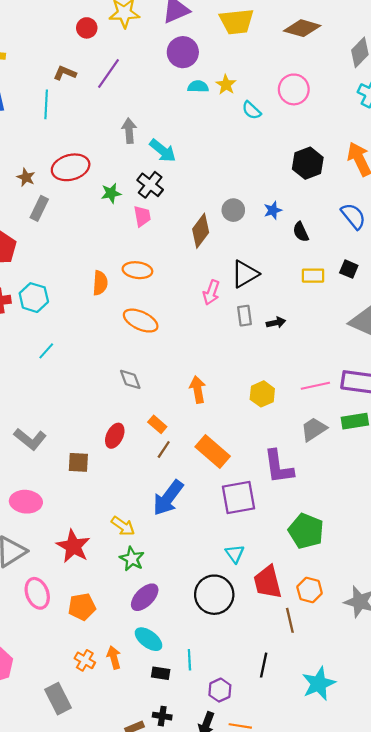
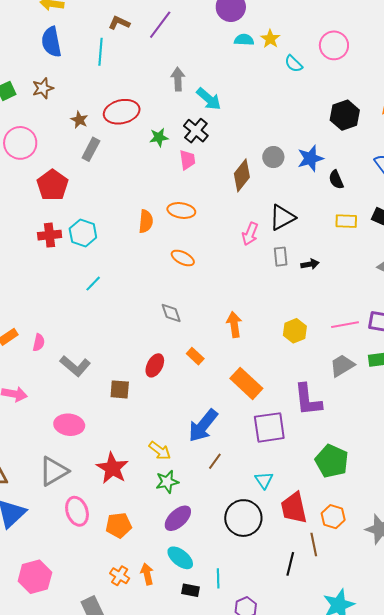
blue star: (273, 210) -> (310, 158), size x1.5
orange ellipse: (141, 321) -> (183, 258), size x0.7
brown line: (164, 449) -> (215, 461), moved
green star: (132, 559) -> (167, 482), turned 30
black line: (264, 665) -> (290, 564), moved

